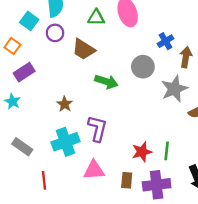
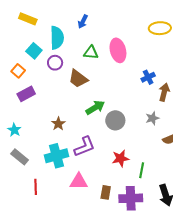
gray circle: (143, 67) -> (115, 120), moved
green arrow: (106, 82) -> (95, 108), turned -54
gray star: (174, 89) -> (152, 118), size x0.6
cyan star: (12, 101) -> (14, 130), moved
purple L-shape: (97, 128) -> (84, 147), turned 50
red star: (142, 152) -> (121, 158), moved

